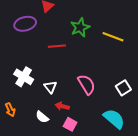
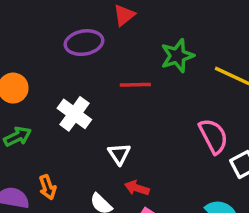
white cross: (24, 77) -> (74, 114), moved
pink semicircle: (86, 84) -> (213, 136), moved

